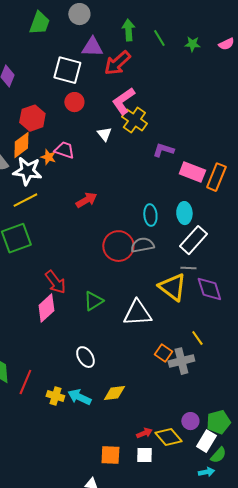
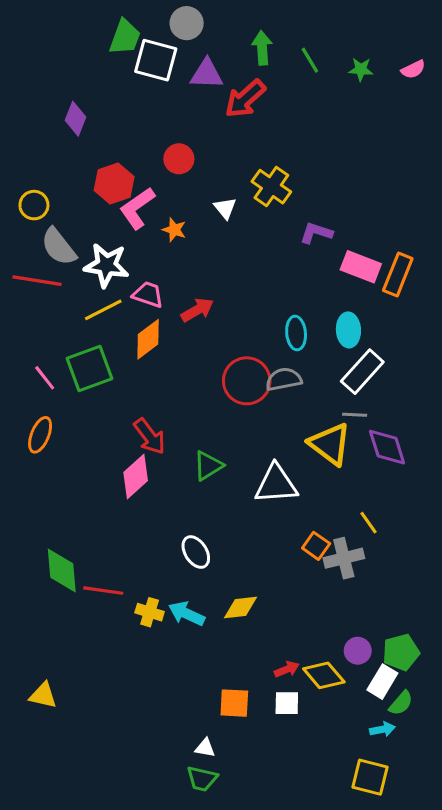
white square: (67, 70) -> (156, 60), moved
pink L-shape: (123, 101) -> (137, 208), moved
orange diamond: (21, 145) -> (148, 339), moved
pink trapezoid: (64, 150) -> (148, 295), moved
orange star: (48, 157) -> (174, 230), moved
red line: (25, 382) -> (103, 591), turned 75

